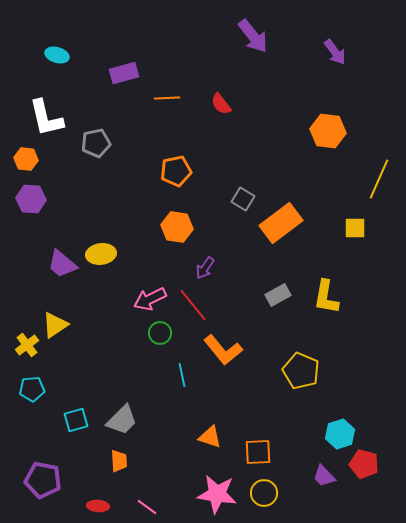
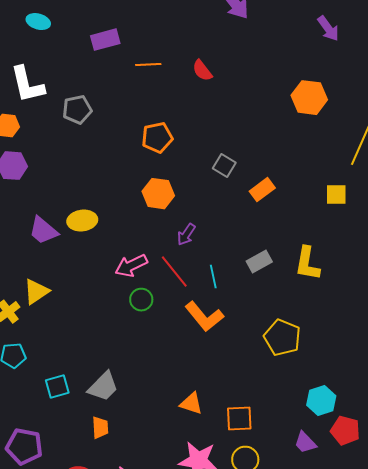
purple arrow: (335, 52) -> (328, 29), moved
orange rectangle: (281, 223) -> (262, 190), size x0.6
cyan line: (182, 375) -> (213, 277), moved

